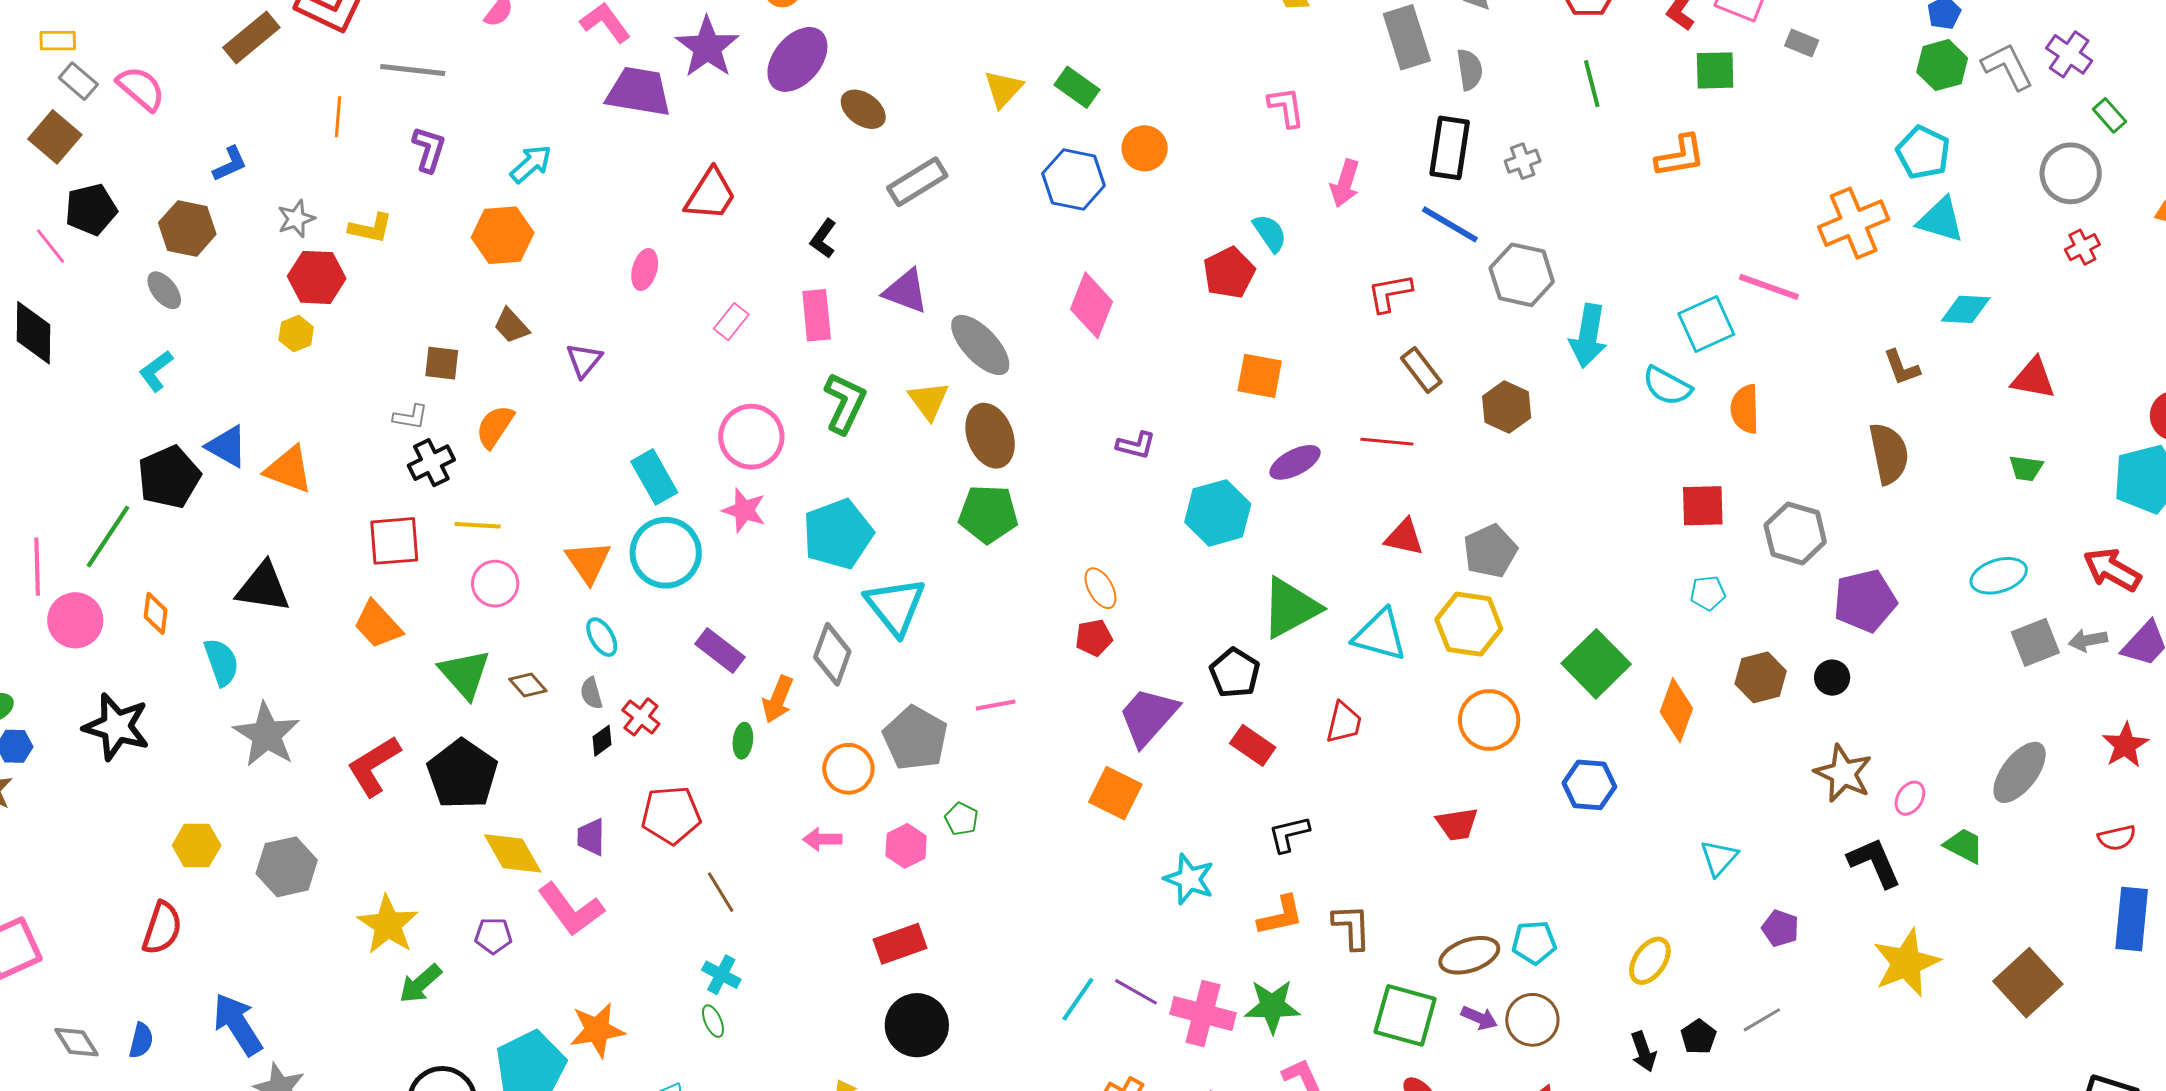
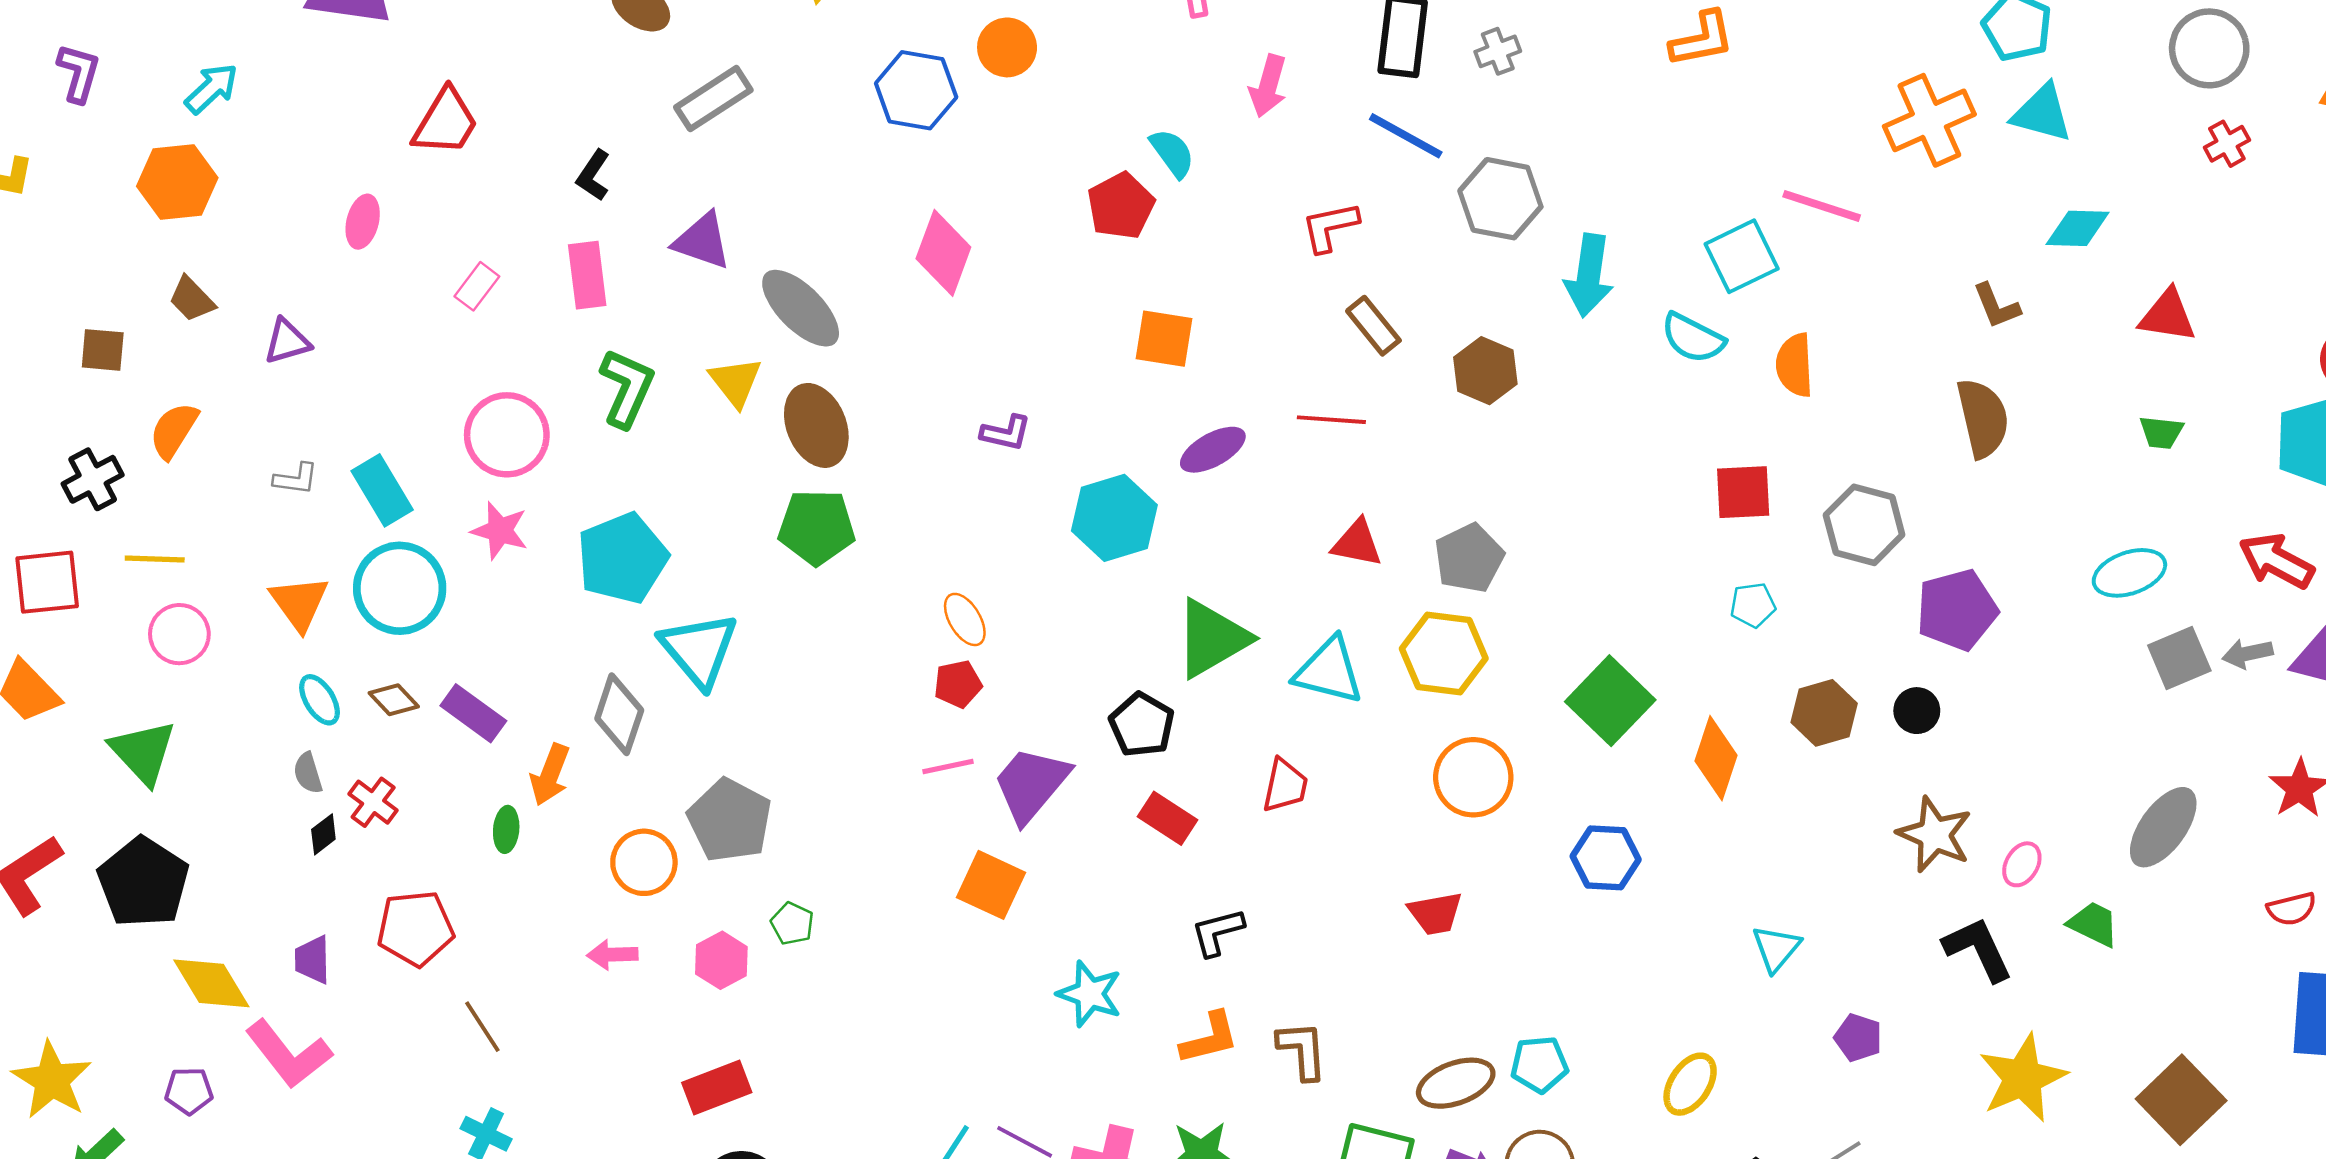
purple triangle: (584, 360) -> (287, 341), turned 36
gray L-shape: (410, 417) -> (296, 479), moved
brown diamond: (528, 685) -> (394, 700), moved
pink line: (996, 705) -> (948, 766), moved

